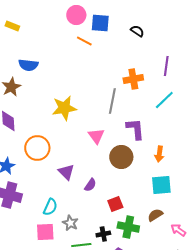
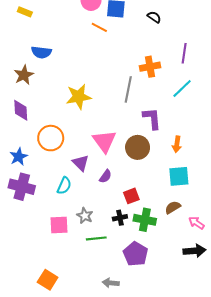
pink triangle: (96, 136) -> (104, 141), moved, size x1.4
cyan semicircle: (50, 207) -> (64, 186), moved
black cross: (103, 234) -> (120, 218), moved

